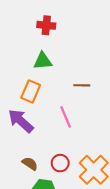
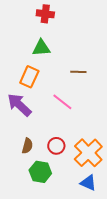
pink line: (66, 117) -> (62, 102), turned -30
brown semicircle: (30, 164) -> (27, 146), turned 70

